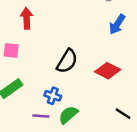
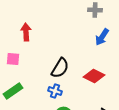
blue cross: (53, 96) -> (55, 91), moved

